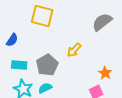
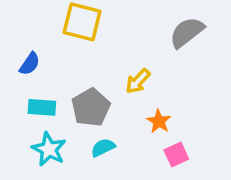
orange star: (105, 73) -> (159, 121), moved
cyan semicircle: (45, 88) -> (103, 148), moved

